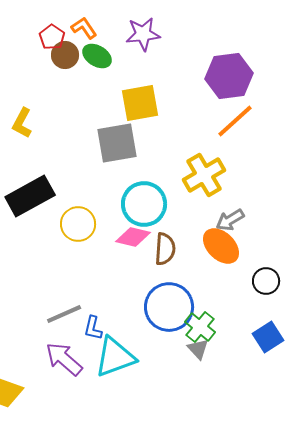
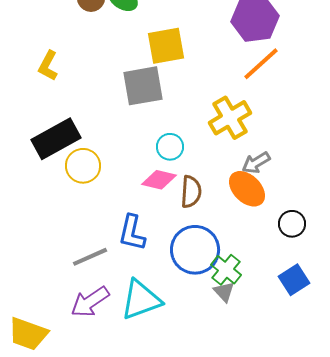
cyan circle: (144, 204) -> (170, 147), size x0.6
yellow circle: (78, 224) -> (83, 166), moved
blue L-shape: (93, 328) -> (132, 233), moved, size x1.5
purple arrow: (64, 359) -> (90, 302), turned -75

